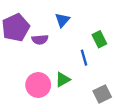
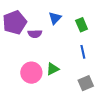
green rectangle: (99, 39) -> (82, 25), moved
blue line: (84, 58) -> (83, 52), moved

